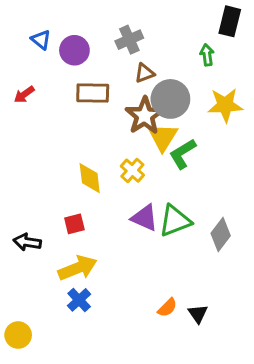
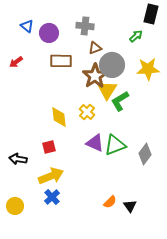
gray cross: (129, 40) -> (85, 26), turned 30
green arrow: (207, 55) -> (136, 36), turned 56
yellow circle: (18, 335) -> (15, 206), moved

